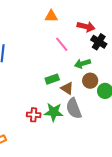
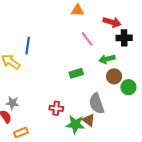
black cross: (99, 42) -> (124, 38), turned -35
brown triangle: (67, 88) -> (89, 120), moved
green star: (54, 112) -> (75, 124), moved

